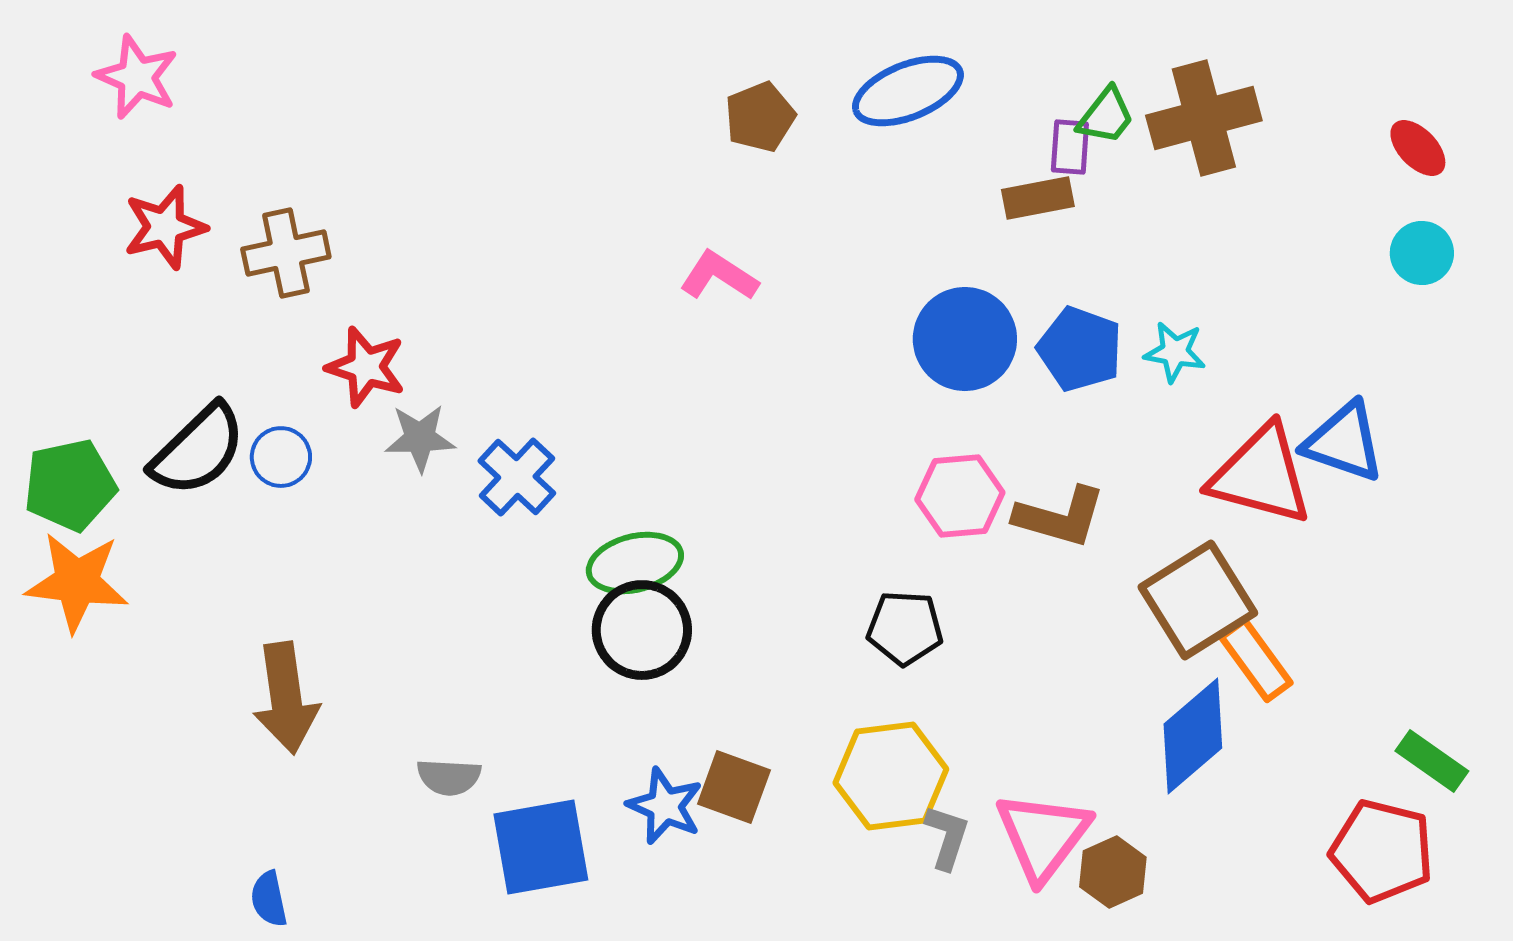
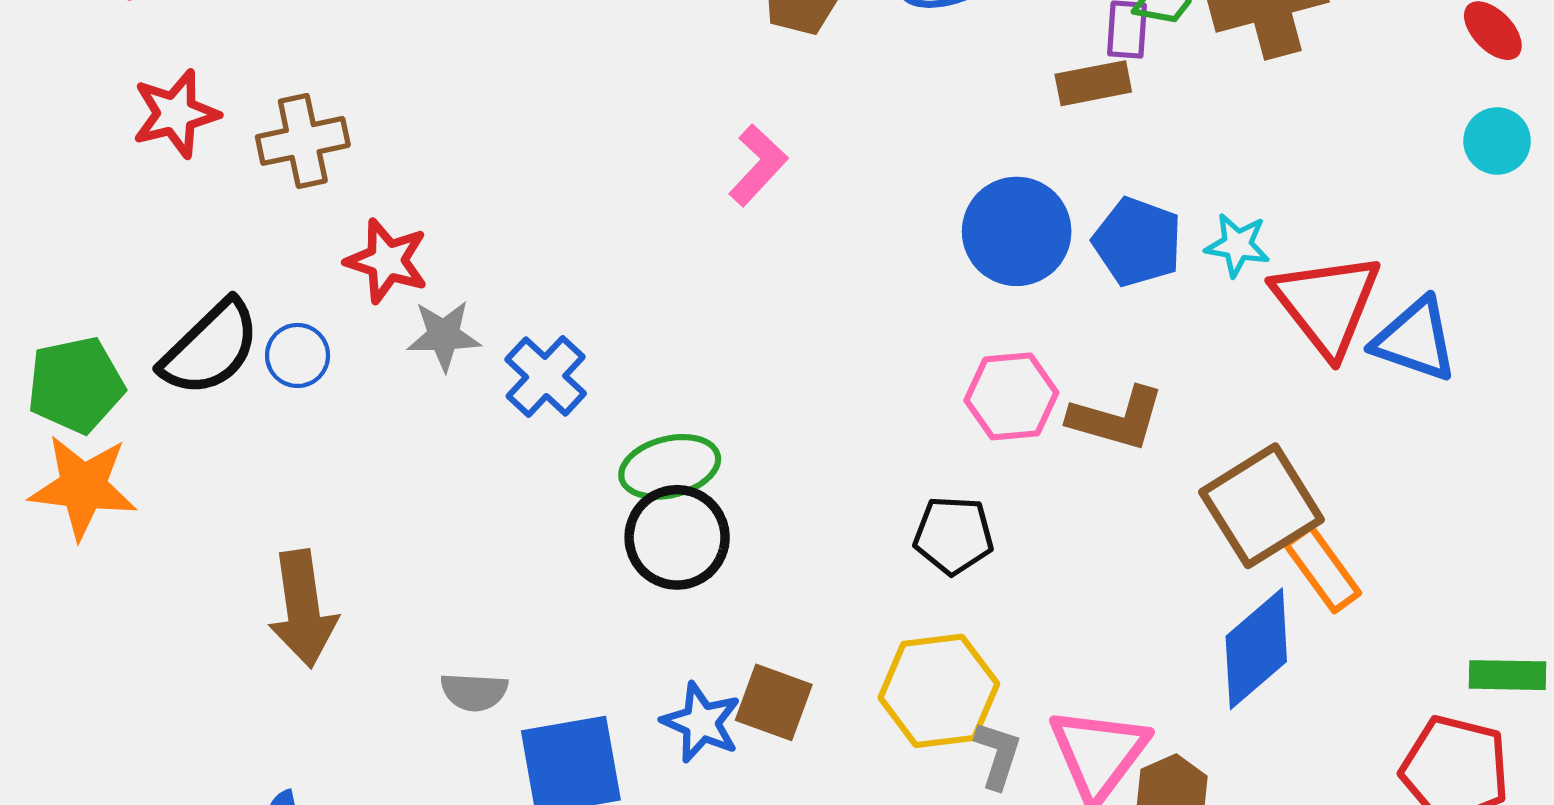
pink L-shape: (719, 276) -> (758, 165), turned 100
red triangle: (1261, 475) -> (1327, 304), moved, turned 37
green rectangle: (1432, 761) -> (1508, 675), turned -34

